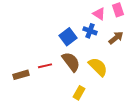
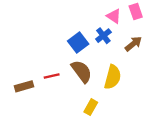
blue cross: (90, 31) -> (103, 36), turned 32
yellow semicircle: (98, 67) -> (113, 77), turned 60

